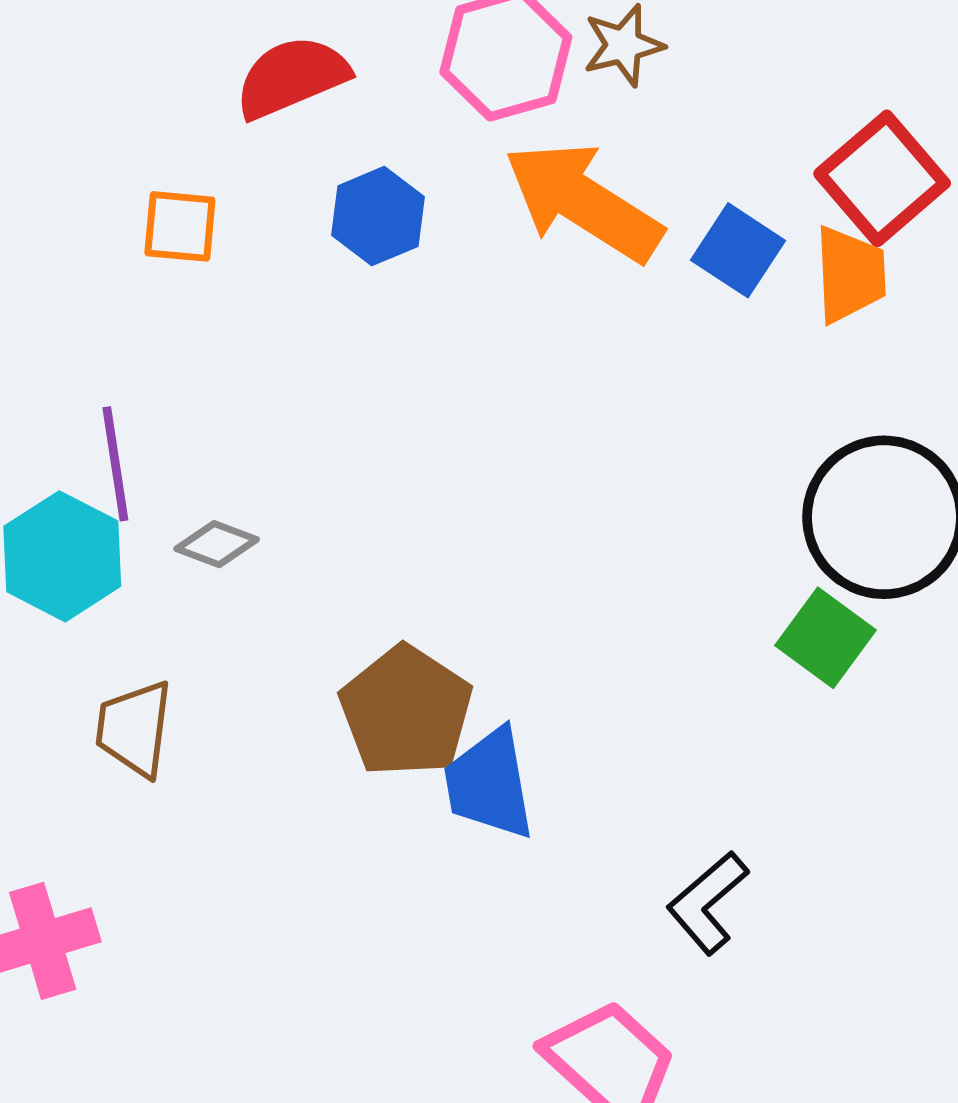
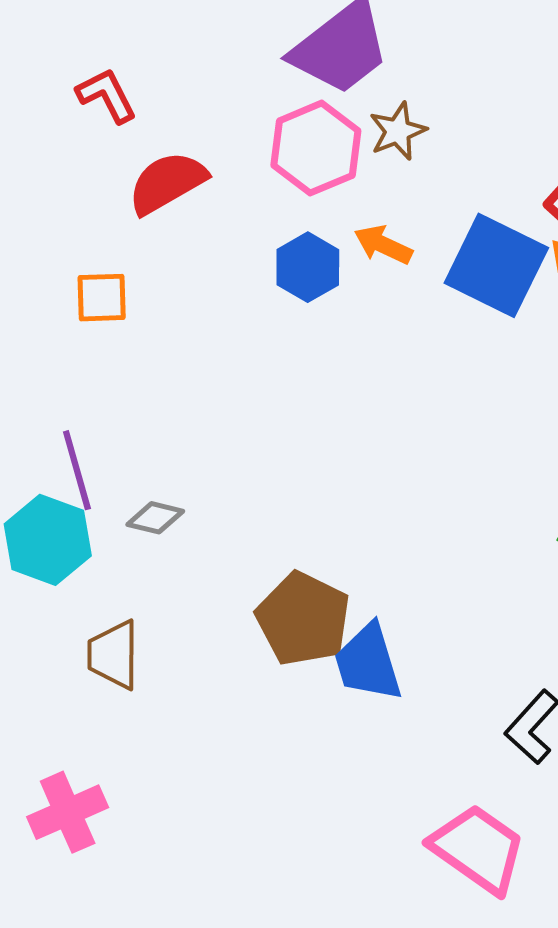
orange arrow: (583, 202) -> (383, 245), size x0.5
blue hexagon: (378, 216) -> (308, 267), moved
blue square: (738, 250) -> (496, 265), size x1.6

